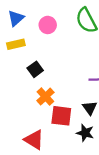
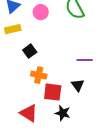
orange cross: (45, 97) -> (39, 75), turned -35
black star: (85, 133) -> (63, 113), moved

